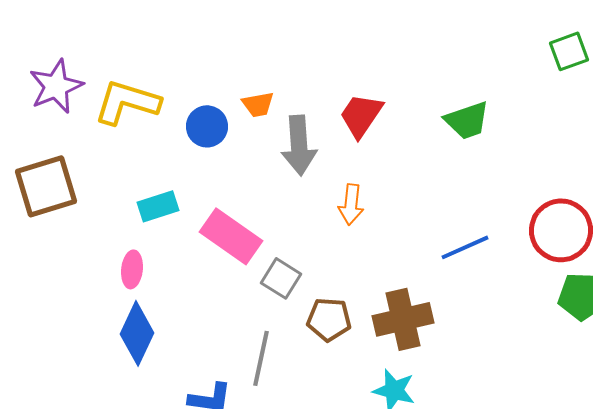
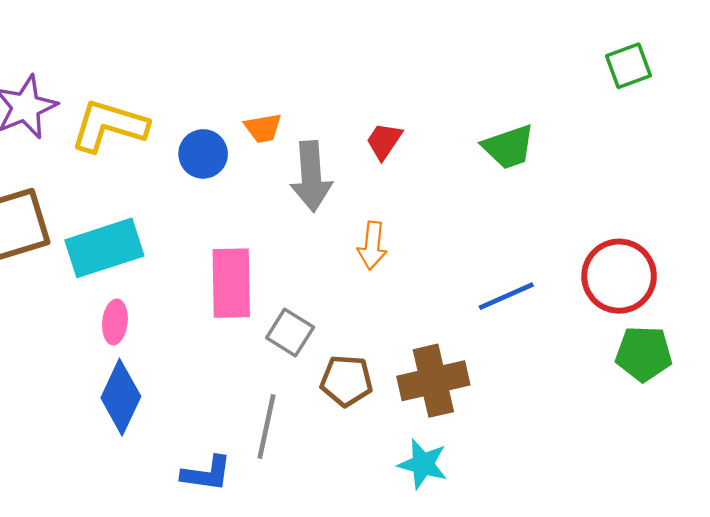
red trapezoid: (361, 115) -> (384, 141), size x0.7
cyan rectangle: (158, 206) -> (104, 248), moved, size x1.6
pink rectangle: (231, 236) -> (231, 283), turned 54

